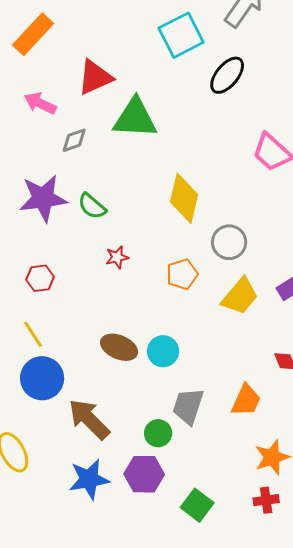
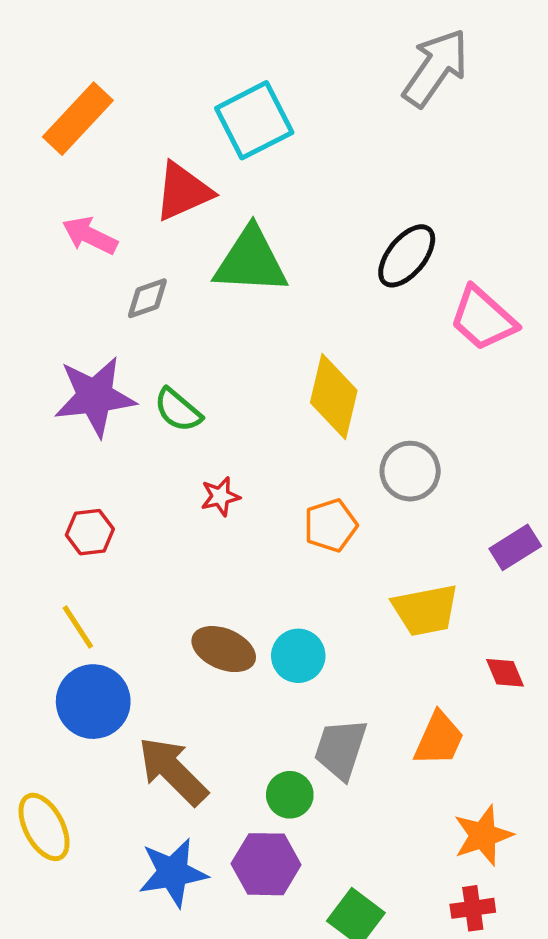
cyan square: (181, 35) -> (254, 120), moved
black ellipse: (227, 75) -> (407, 256), moved
yellow trapezoid: (240, 296) -> (425, 610), moved, turned 39

